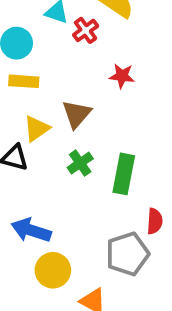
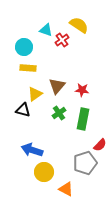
red star: (122, 76) -> (82, 90), moved
red semicircle: (155, 221) -> (100, 145), turned 40

